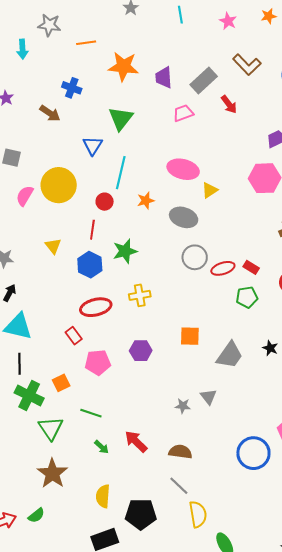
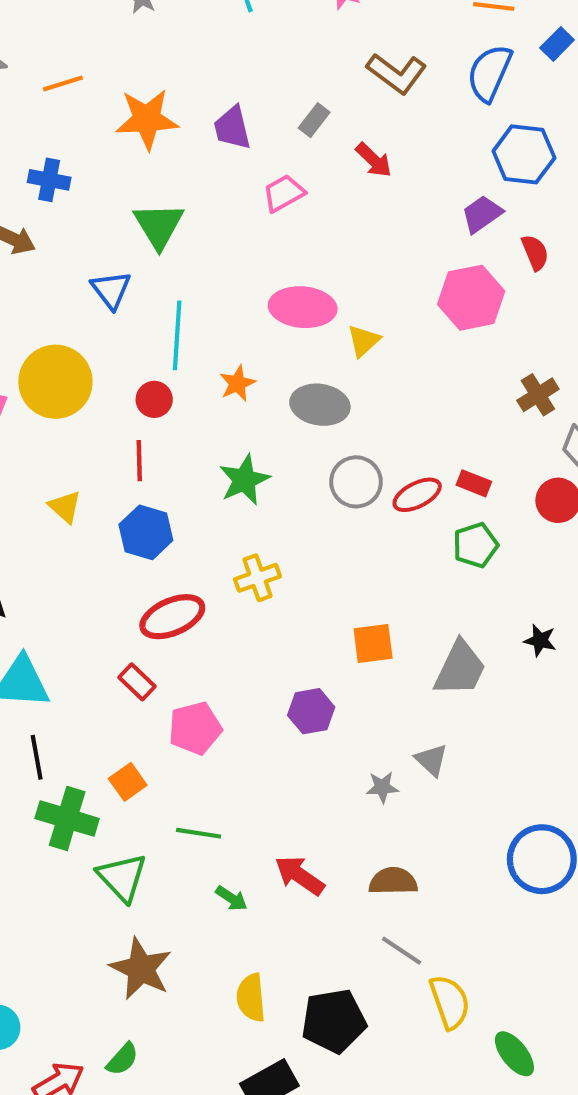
gray rectangle: (204, 80) -> (314, 120), size x0.6
green star: (125, 251) -> (244, 480), moved
purple hexagon: (141, 351) -> (311, 711), moved

